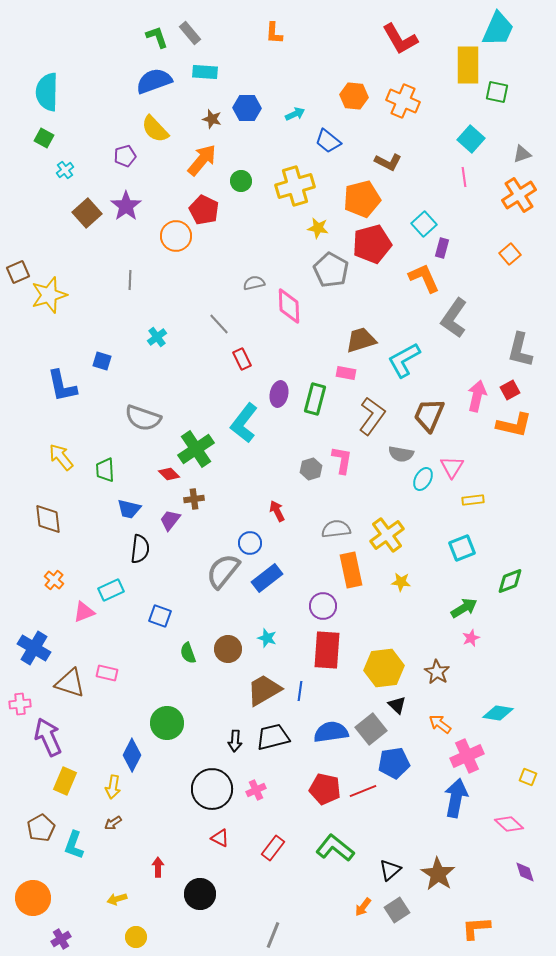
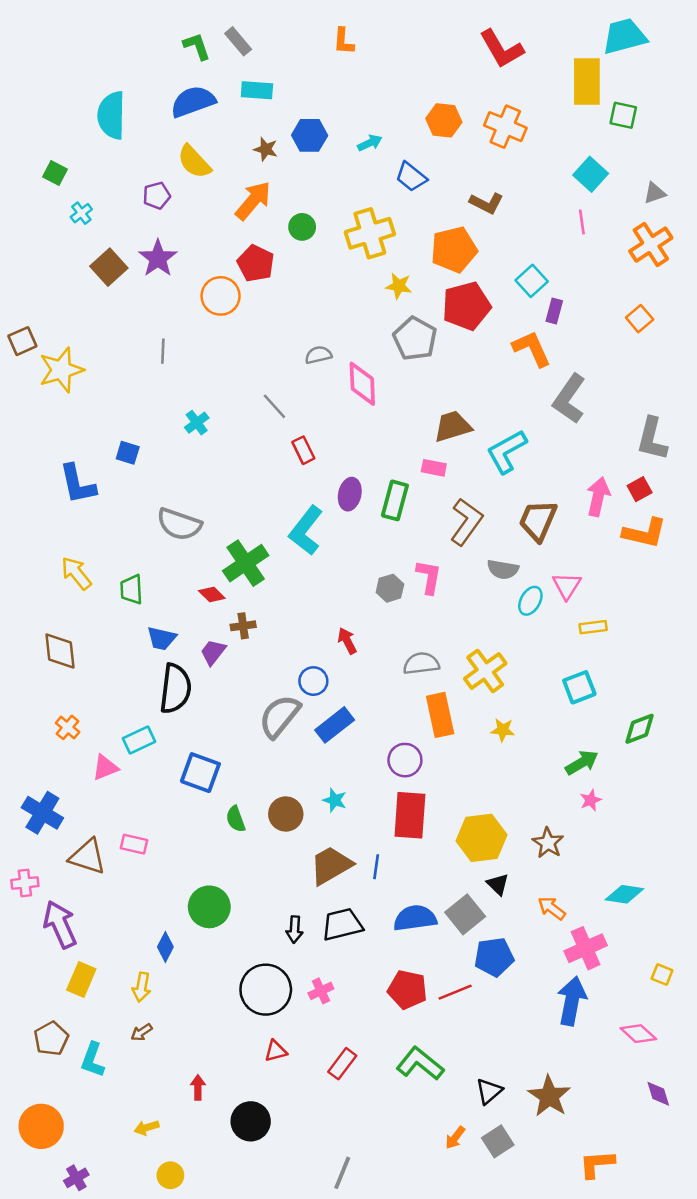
cyan trapezoid: (498, 29) -> (624, 36), turned -129
cyan semicircle: (47, 92) -> (111, 115), moved
black semicircle: (140, 549) -> (175, 689), size x1.4
blue square: (160, 616) -> (200, 773), size x1.4
blue diamond: (132, 755) -> (165, 947), size x0.7
red triangle: (220, 838) -> (276, 1051), turned -42

